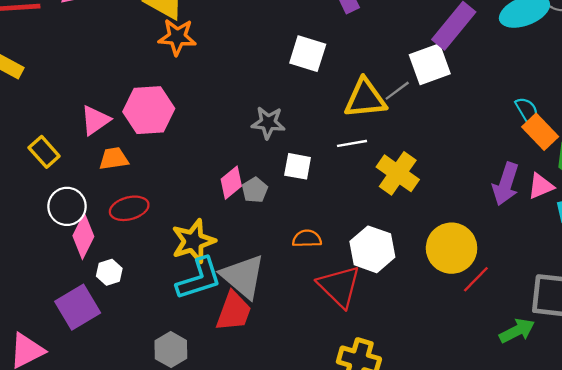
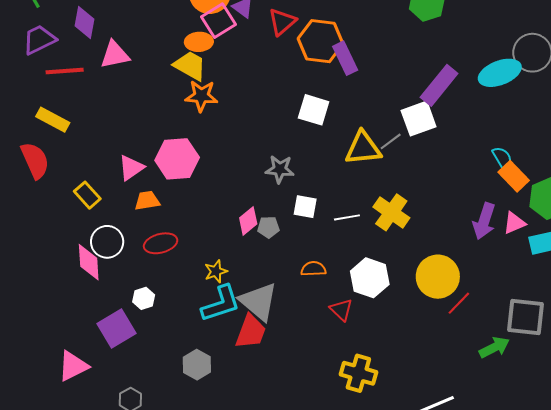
white line: (352, 143) -> (347, 217), moved
gray pentagon: (255, 190) -> (268, 227), turned 30
pink diamond: (83, 236) -> (89, 262), moved, turned -30
yellow star: (193, 241) -> (216, 271), size x0.6
red triangle: (339, 286) -> (341, 310), size x0.6

